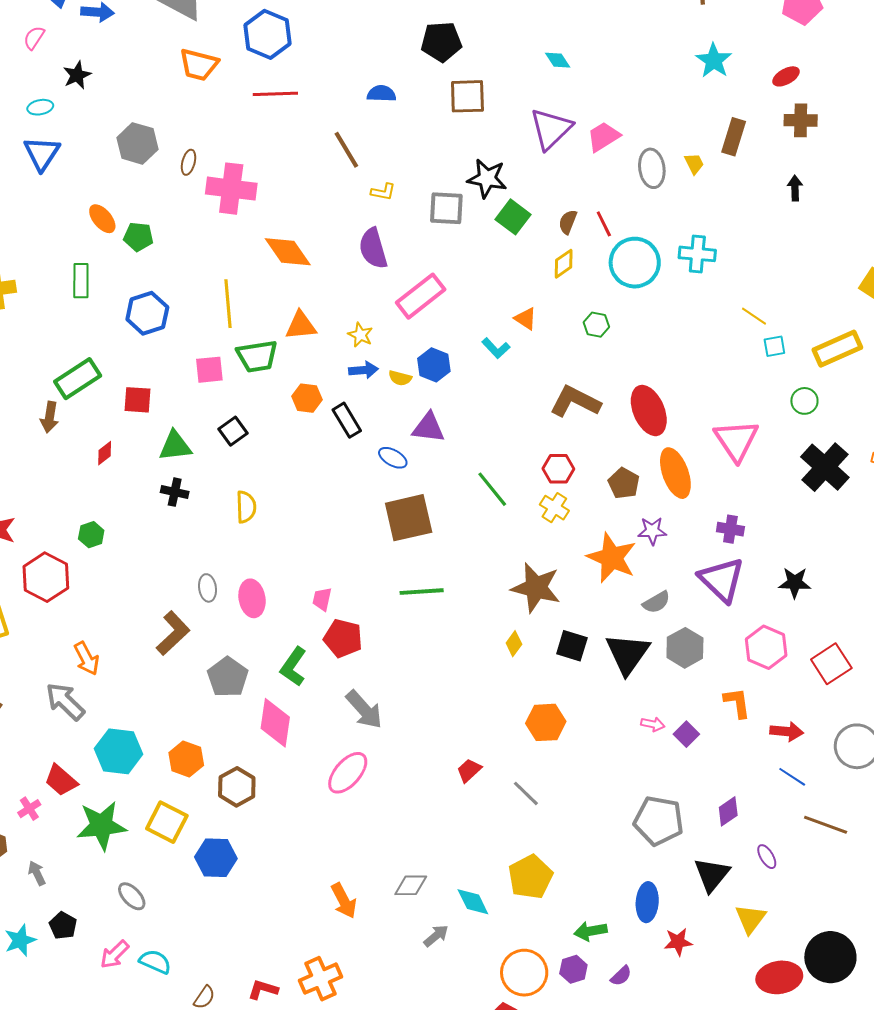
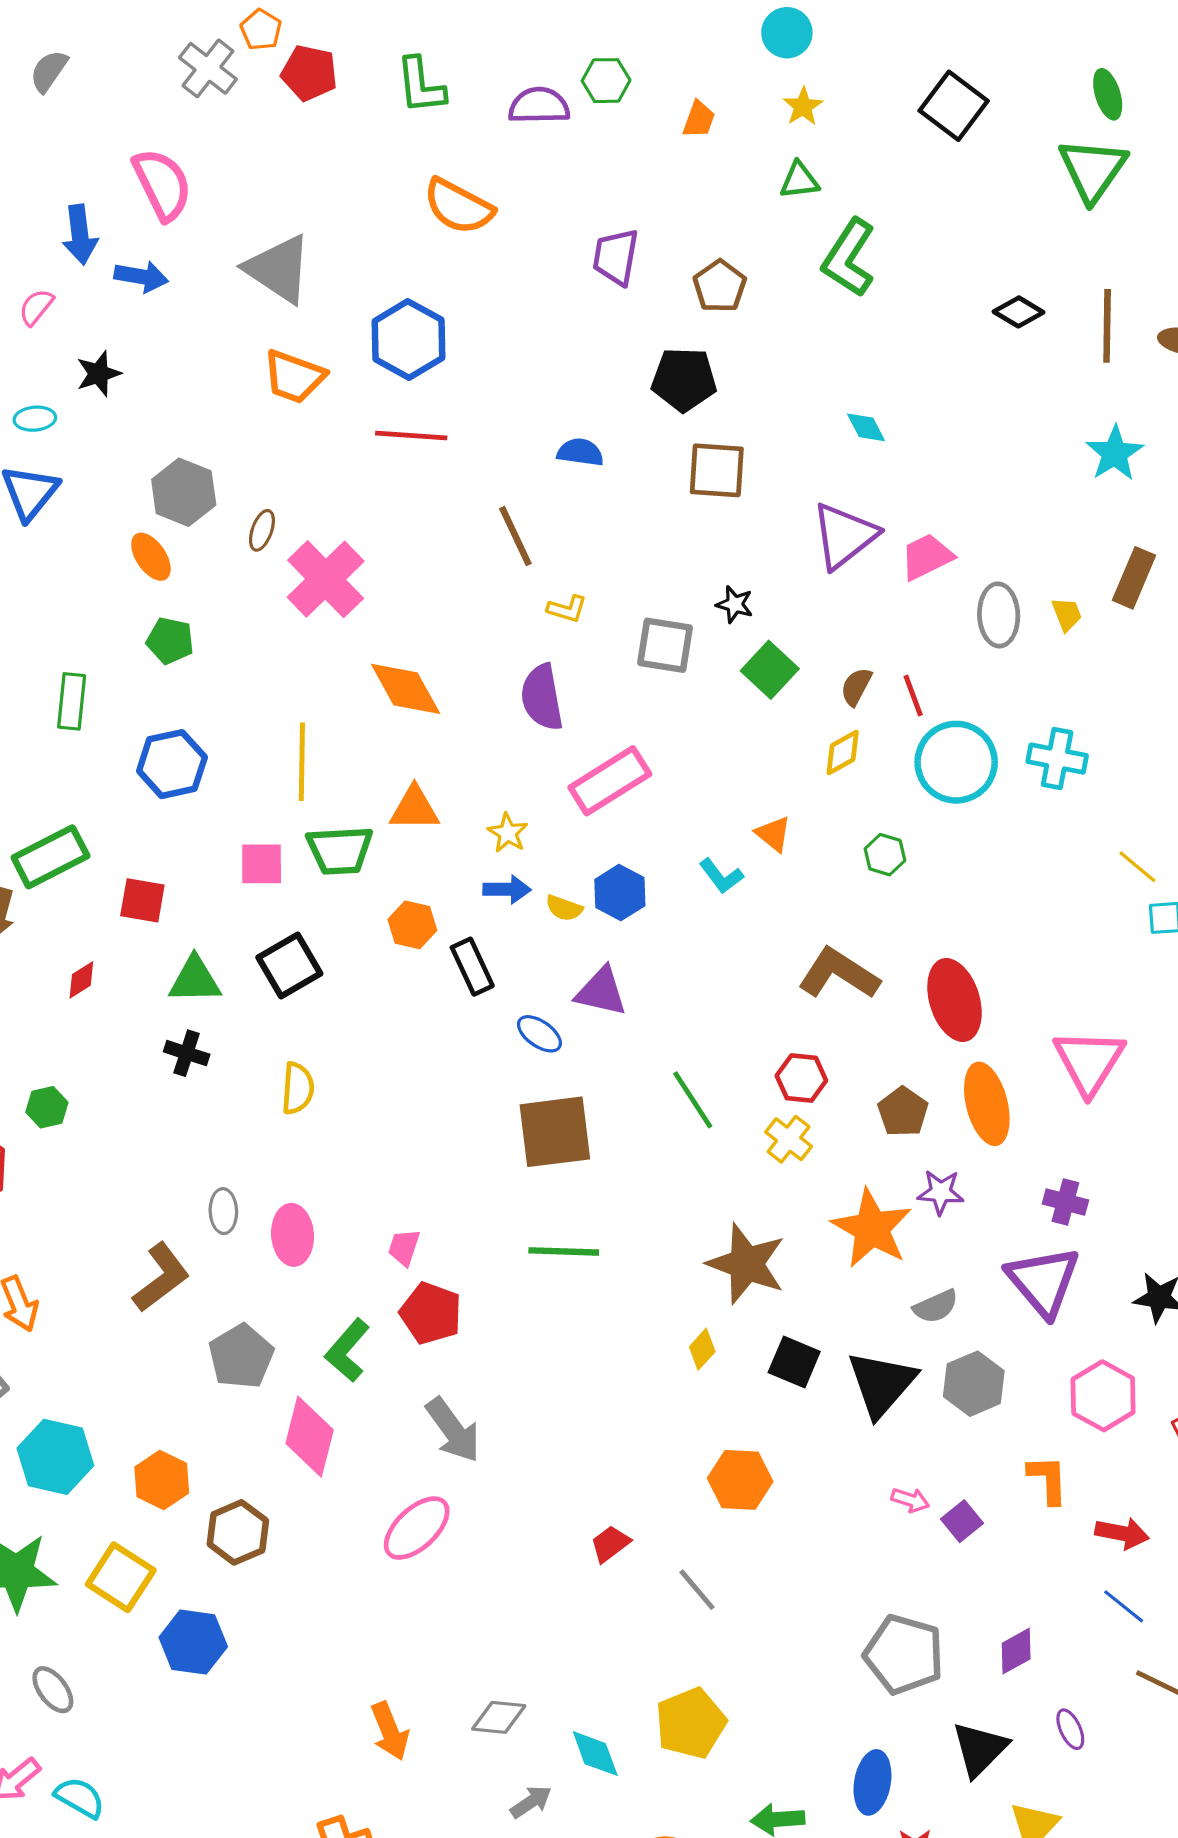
black star: (487, 178) -> (735, 604), size x0.6
pink cross: (231, 189) -> (326, 579), turned 33
orange ellipse: (102, 219) -> (151, 557), moved
black square: (233, 431) -> (289, 965), size x1.4

